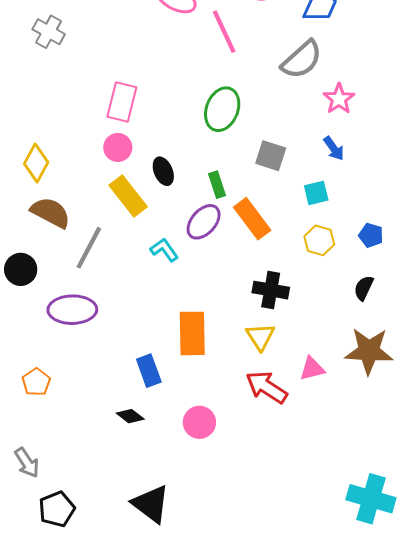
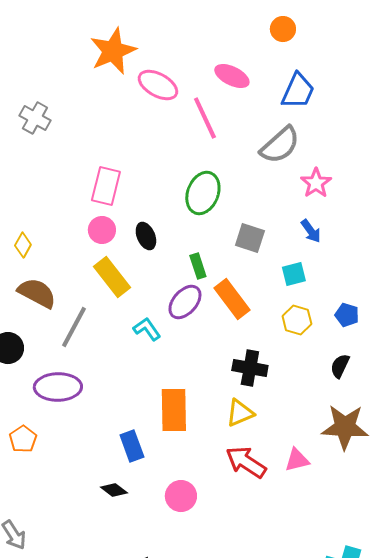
yellow diamond: (36, 163) -> (23, 245), size x0.7
black ellipse: (163, 171) -> (146, 236), moved
yellow triangle: (260, 337) -> (240, 413), turned 40
pink triangle: (312, 369) -> (297, 460), moved
orange pentagon: (36, 382) -> (23, 439), moved

